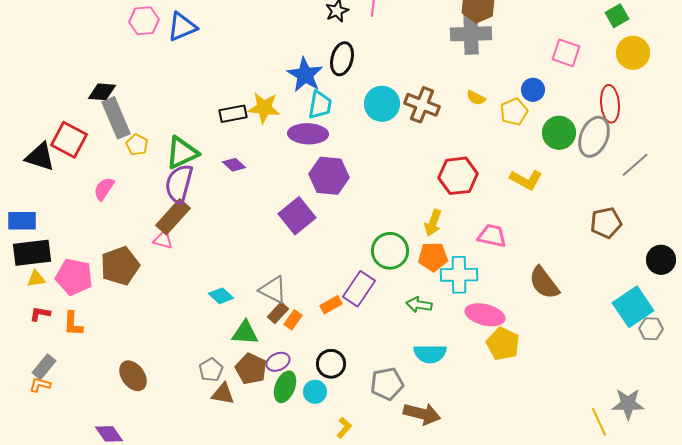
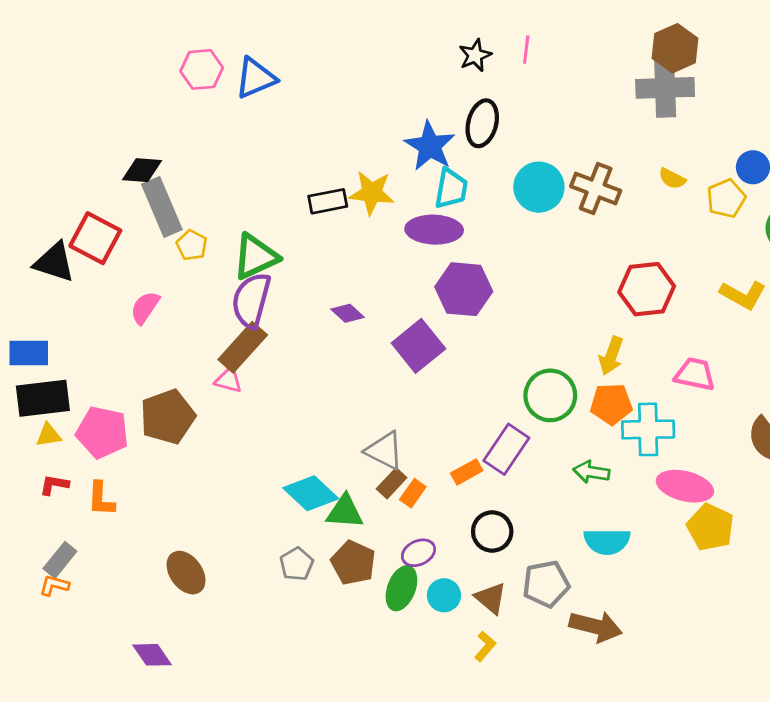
purple diamond: (234, 165) -> (348, 313), moved
cyan diamond: (221, 296) -> (311, 493), moved, size x1.5
purple ellipse: (278, 362) -> (418, 553), moved
black circle: (331, 364) -> (492, 531), moved
brown triangle: (223, 394) -> (491, 598), moved, turned 30

